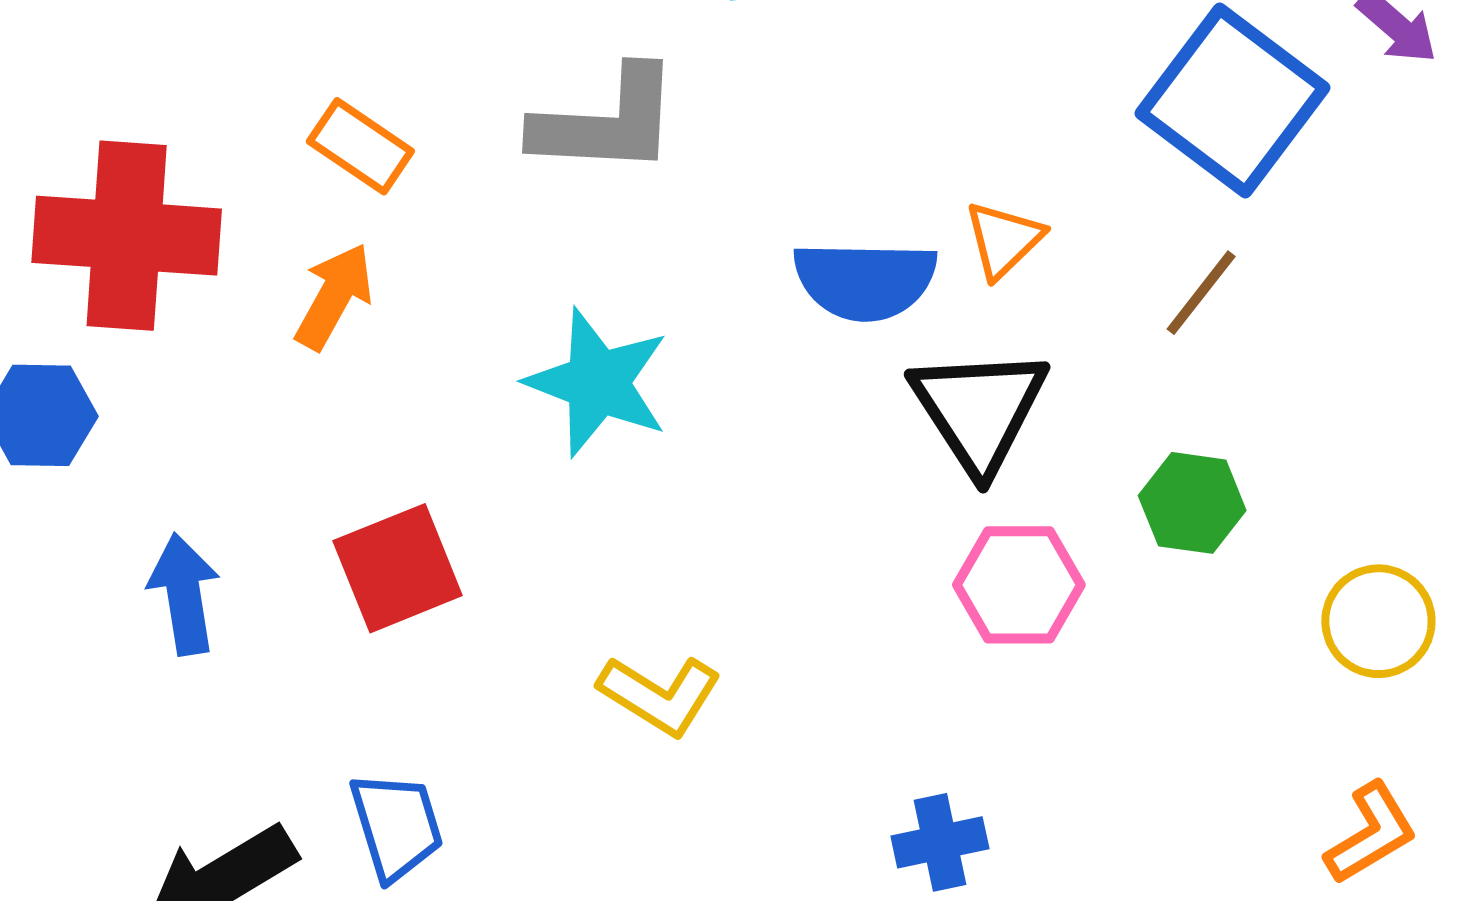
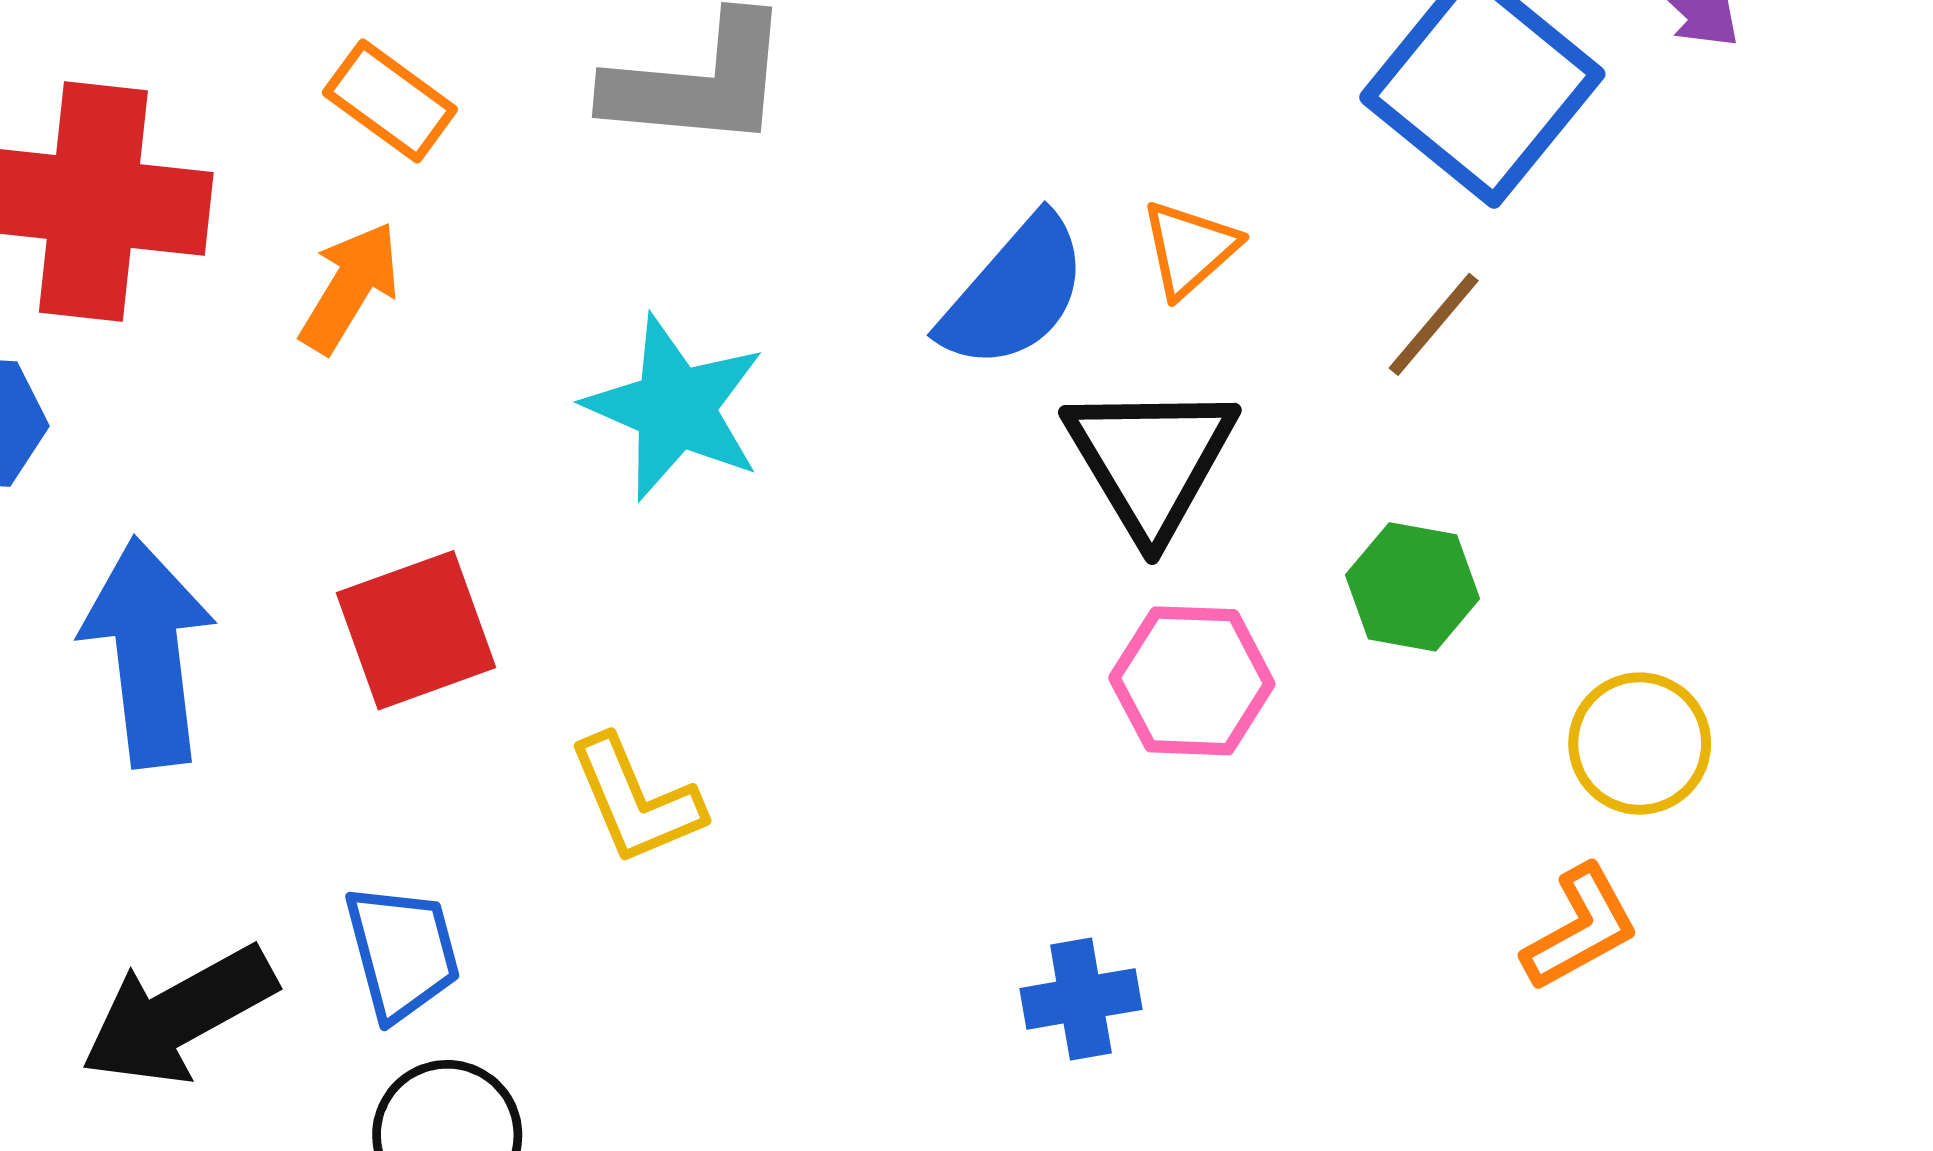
blue semicircle: (865, 280) -> (1014, 293), turned -52
blue arrow: (184, 594) -> (148, 652), size x1.5
yellow L-shape: (660, 695) -> (636, 800), moved, turned 33
orange L-shape: (1371, 833) -> (1580, 928), moved

